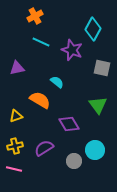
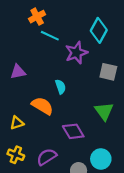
cyan line: (41, 42) -> (50, 36), moved
purple star: (72, 50) -> (76, 53), turned 30
cyan semicircle: (57, 82) -> (60, 87), turned 32
yellow cross: (15, 146) -> (16, 155), turned 35

